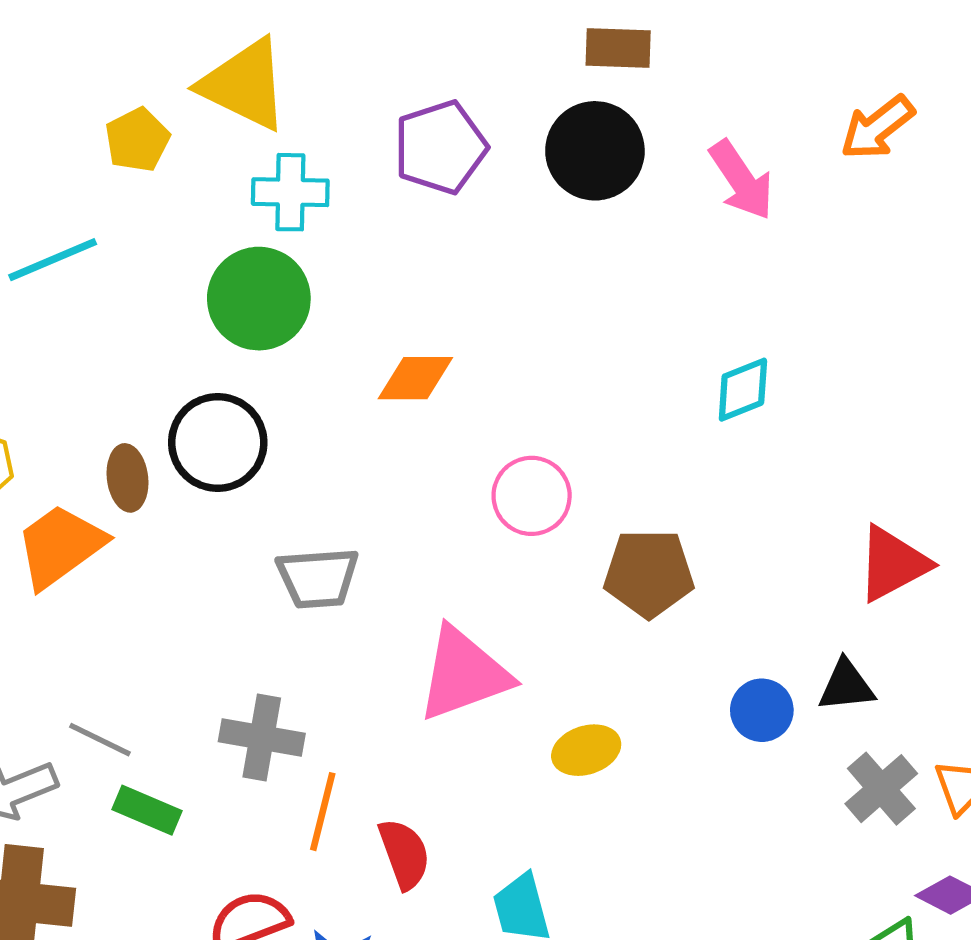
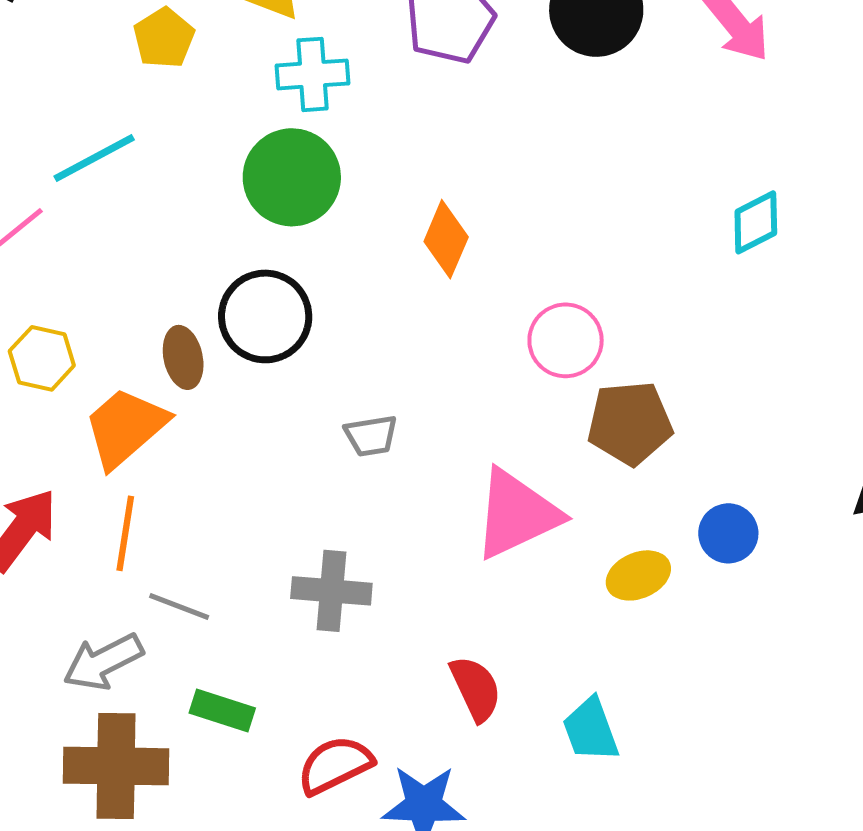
orange diamond: (415, 378) -> (446, 239), turned -62
brown pentagon: (649, 573) -> (630, 423), moved
gray trapezoid: (318, 578) -> (371, 436), size x0.7
blue circle: (762, 710) -> (728, 533), moved
green rectangle: (147, 810) -> (222, 710), moved
orange line: (323, 812) -> (125, 533), moved

